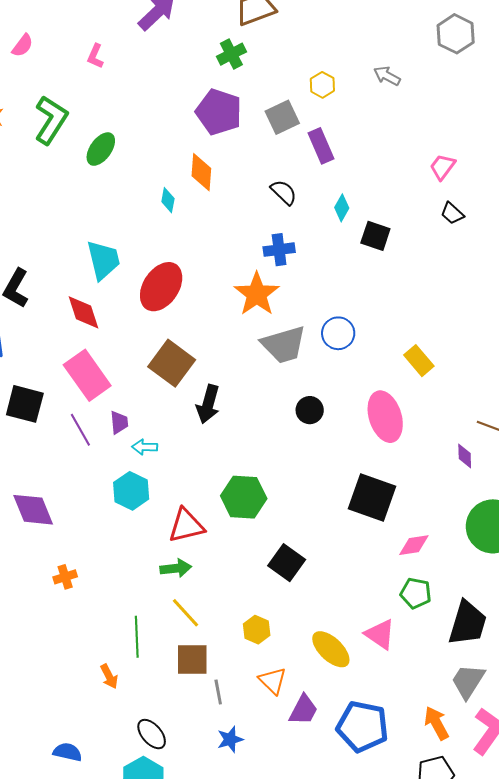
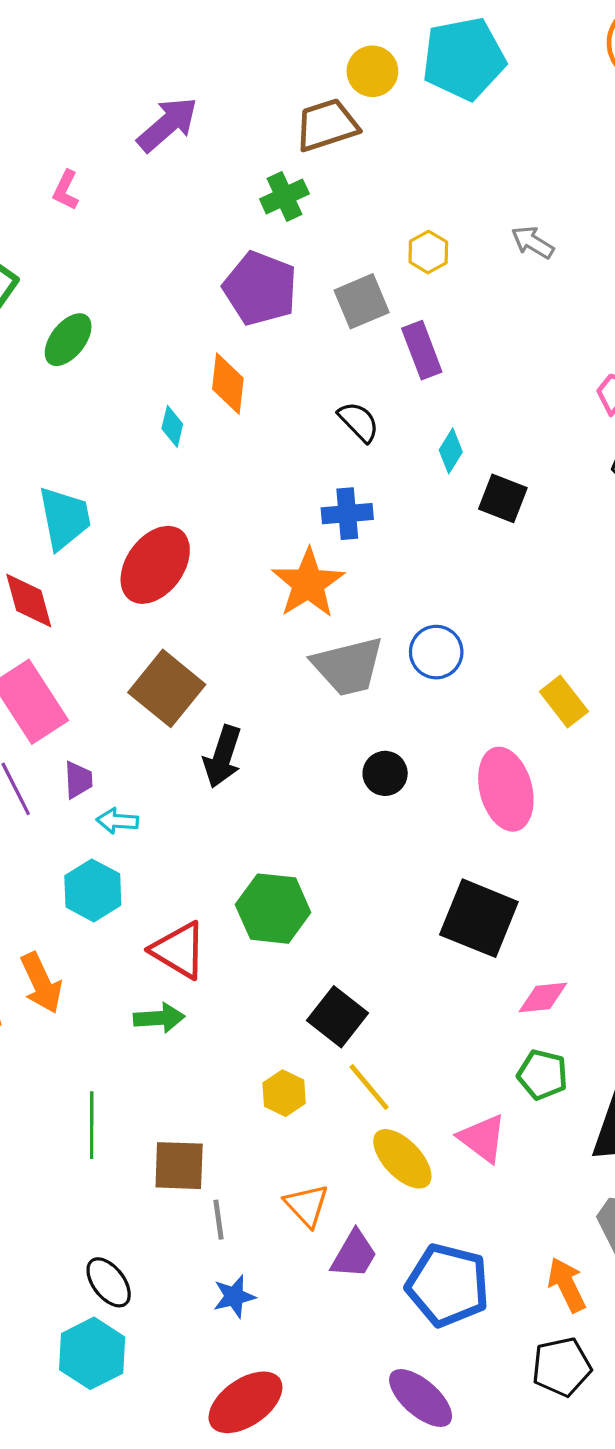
red triangle: (186, 526) -> (179, 950), turned 42
yellow line: (185, 613) -> (369, 1087), moved
yellow hexagon: (257, 630) -> (284, 1093), moved
orange arrow: (109, 676) -> (41, 983), moved, size x1.5

